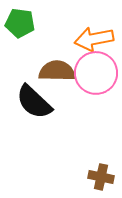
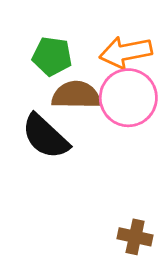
green pentagon: (20, 23) -> (52, 56), moved

